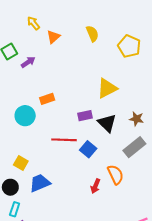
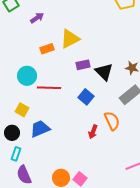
purple arrow: (28, 62) -> (37, 18), moved
yellow triangle: (107, 88) -> (70, 39), moved
cyan circle: (25, 116) -> (27, 76), moved
red line: (64, 140) -> (49, 88), moved

